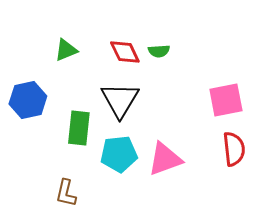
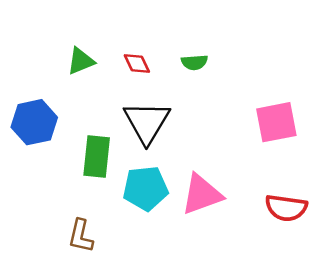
red diamond: (125, 52) -> (137, 64), moved, size x0.7
red semicircle: (234, 149) -> (286, 208), moved, turned 104

